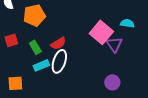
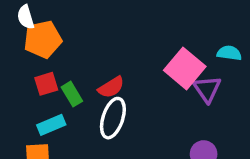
orange pentagon: (34, 15) -> (43, 39), moved
red square: (11, 40) -> (46, 84), moved
cyan rectangle: (41, 65) -> (51, 125), moved

